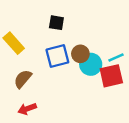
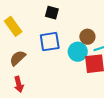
brown circle: (80, 54) -> (87, 37), moved
red arrow: (27, 109) -> (19, 84), turned -91

